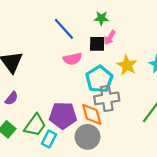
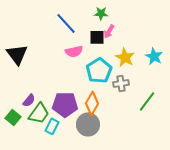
purple semicircle: (12, 98) -> (29, 100), moved
gray cross: (107, 98) -> (121, 83), moved, size x0.7
orange diamond: (92, 114) -> (92, 103), turned 45

